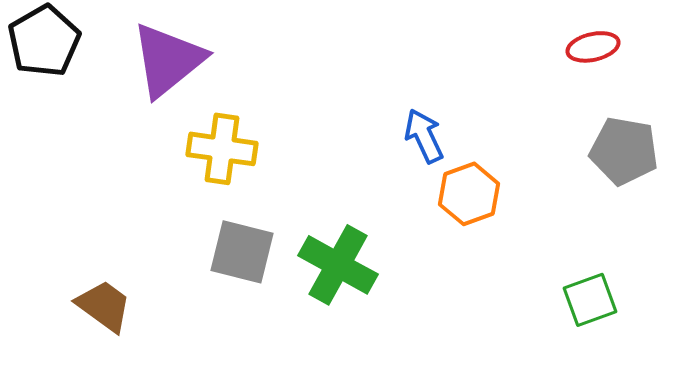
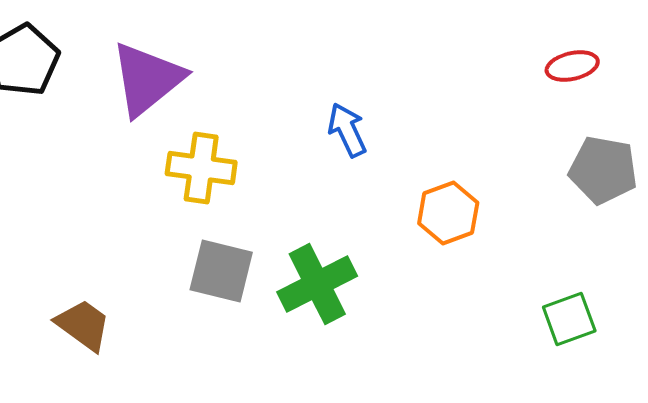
blue arrow: (424, 136) -> (347, 130), moved
green cross: (338, 265) -> (317, 284), turned 34

